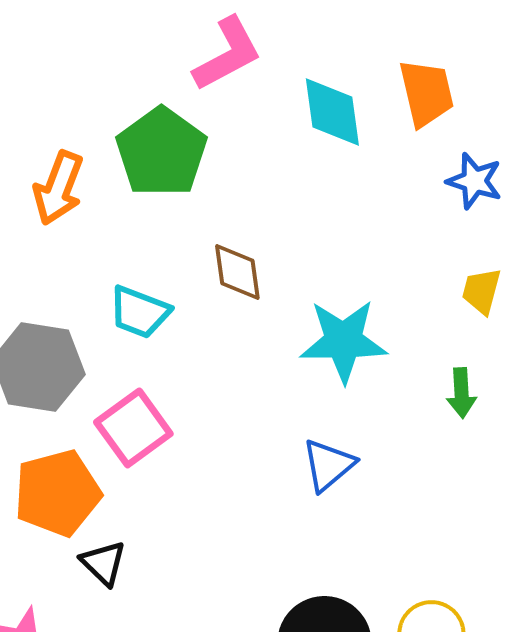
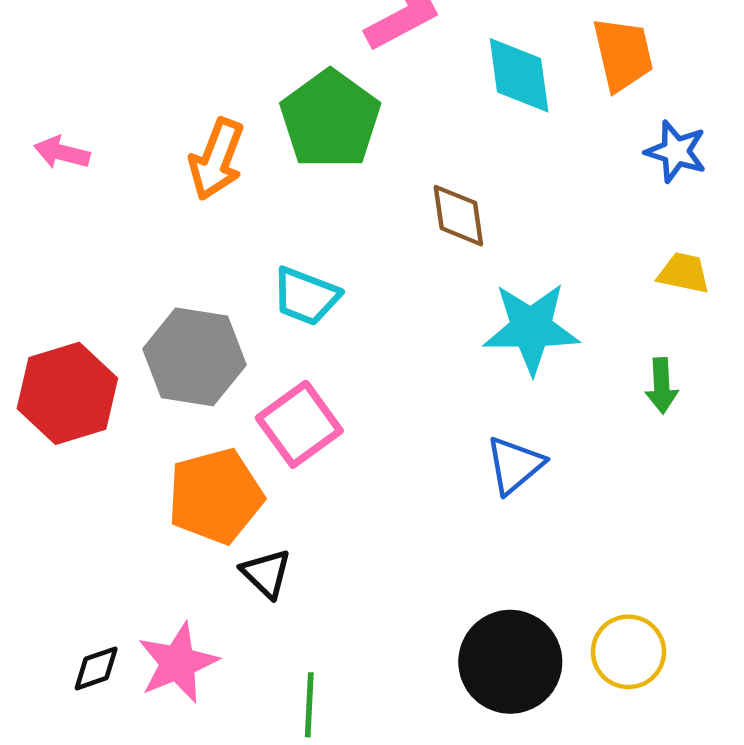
brown diamond: (237, 272) -> (458, 216), moved
yellow trapezoid: (481, 291) -> (684, 273), turned 87

